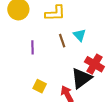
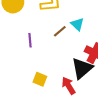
brown line: (62, 41) -> (60, 31), turned 72

